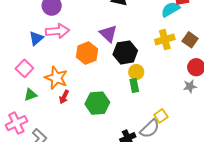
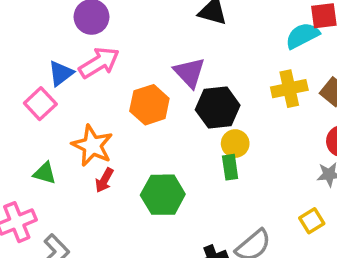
pink arrow: (57, 31) -> (99, 63), turned -30
pink square: (24, 68) -> (40, 104), moved
green triangle: (30, 95) -> (45, 173), turned 32
yellow square: (161, 116) -> (312, 221), moved

